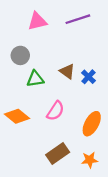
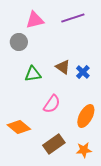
gray circle: (20, 55) -> (19, 42), moved
orange diamond: (17, 116) -> (19, 127), moved

